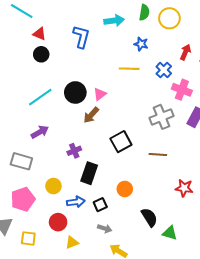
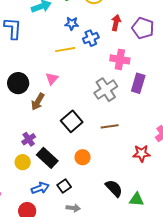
blue cross: (164, 70) -> (91, 38), moved, turned 35
pink triangle: (100, 94) -> (52, 79), moved
black rectangle: (89, 173) -> (47, 158), turned -55
yellow circle: (53, 186) -> (23, 162), moved
orange circle: (125, 189) -> (83, 157), moved

